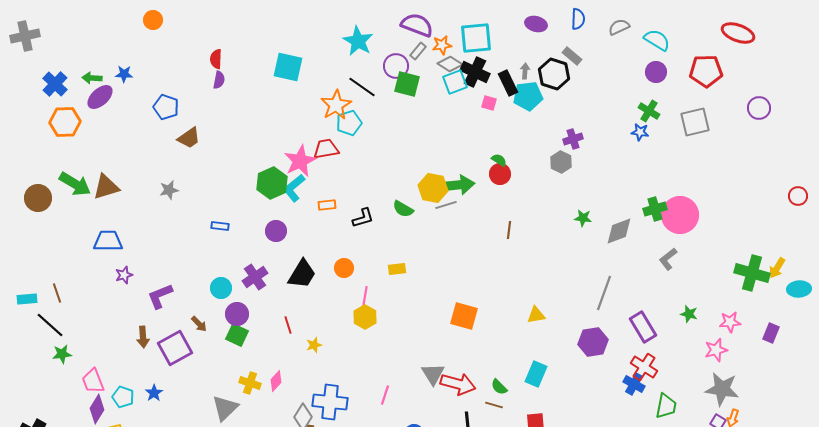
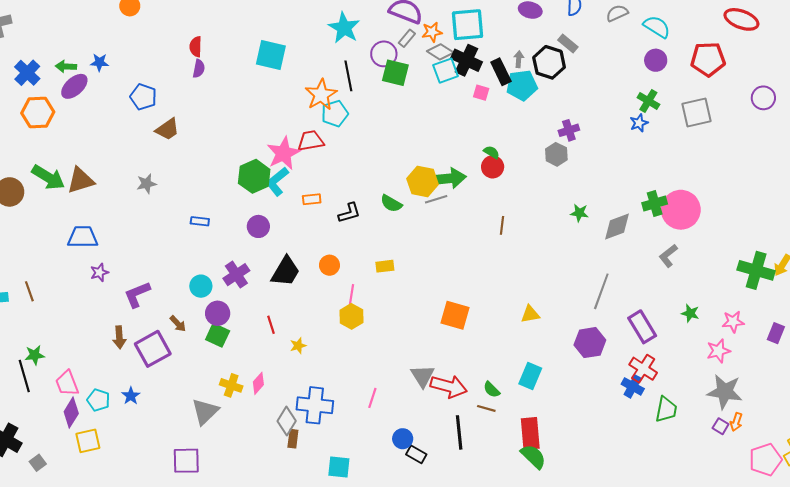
black line: (362, 87) -> (348, 76), turned 44
blue star: (640, 132) -> (639, 123), turned -30
black line: (50, 325) -> (24, 376), moved, turned 32

